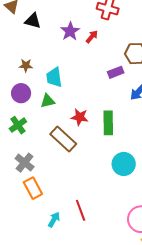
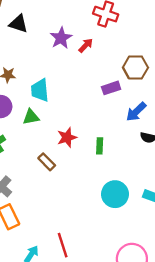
red star: (80, 117) -> (67, 137), turned -30
green rectangle: (108, 123) -> (100, 146), size x0.6
brown rectangle: (63, 139) -> (47, 162), size x0.6

